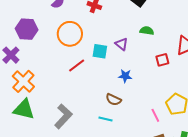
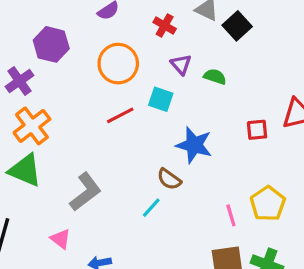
green semicircle: (147, 31) -> (215, 77), moved
purple triangle: (121, 44) -> (181, 65), moved
blue star: (125, 76) -> (194, 145), size x1.6
cyan line: (106, 119) -> (151, 208), turned -72

